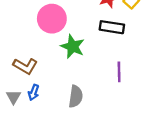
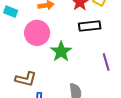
green star: (73, 47) -> (61, 52), turned 30

